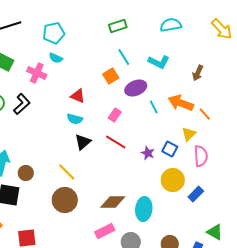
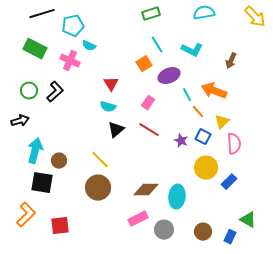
cyan pentagon: (54, 33) -> (73, 26), moved
red triangle: (78, 96) -> (111, 84), turned 35
orange line: (205, 114) -> (198, 112), moved

